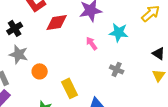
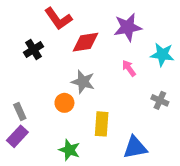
gray star: (19, 54) -> (83, 82), moved
yellow rectangle: (70, 88) -> (102, 124), turned 30

